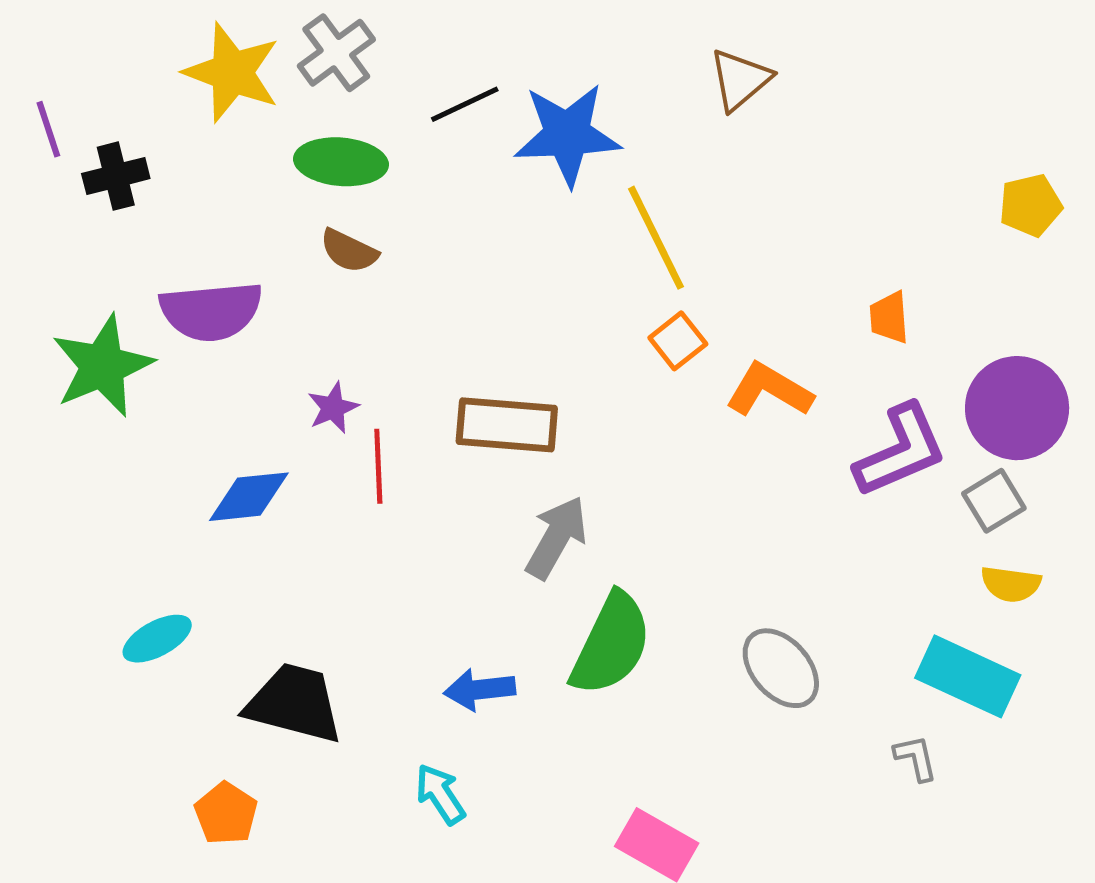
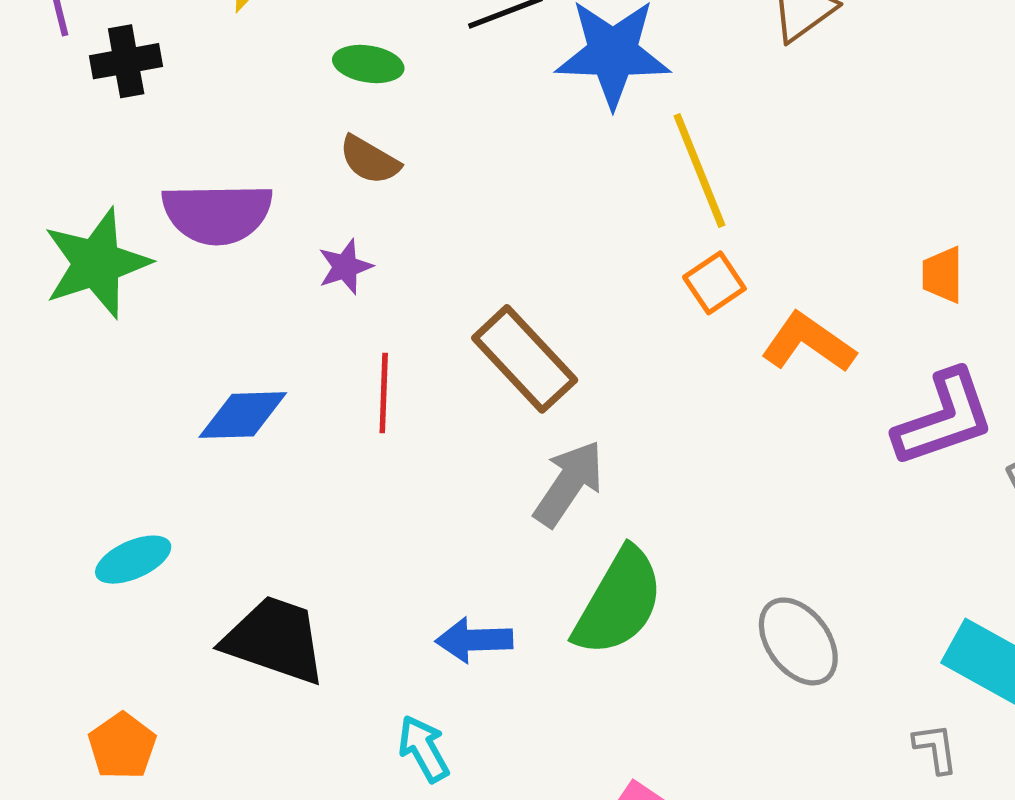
green ellipse: (341, 162) -> (368, 64), size x0.7
purple star: (333, 408) -> (345, 267), moved
brown rectangle: (507, 425) -> (525, 359), turned 38
orange pentagon: (226, 813) -> (122, 746), moved

